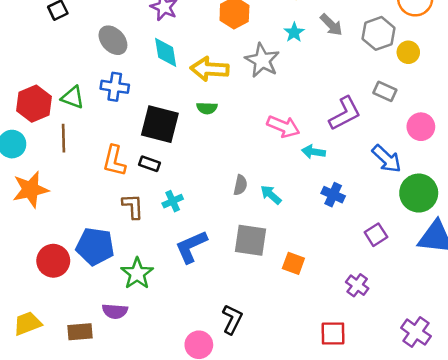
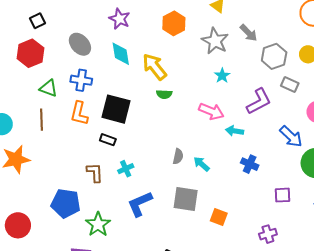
cyan star: (294, 32) -> (222, 76), moved
gray hexagon: (379, 33) -> (274, 56), moved
gray star: (262, 60) -> (215, 41), moved
yellow arrow: (210, 69) -> (154, 67), turned 48
red hexagon: (34, 104) -> (30, 53), moved
green semicircle: (207, 108) -> (164, 94), moved
orange L-shape: (114, 161) -> (79, 113), moved
purple square: (376, 235) -> (283, 195), turned 30
red circle: (53, 261) -> (18, 225), moved
purple cross: (357, 285) -> (268, 234), turned 36

